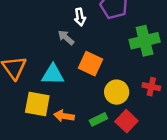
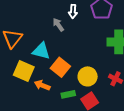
orange square: (91, 64) -> (60, 67), moved

